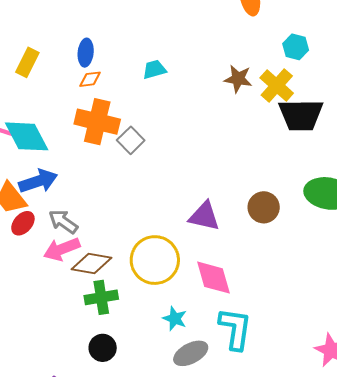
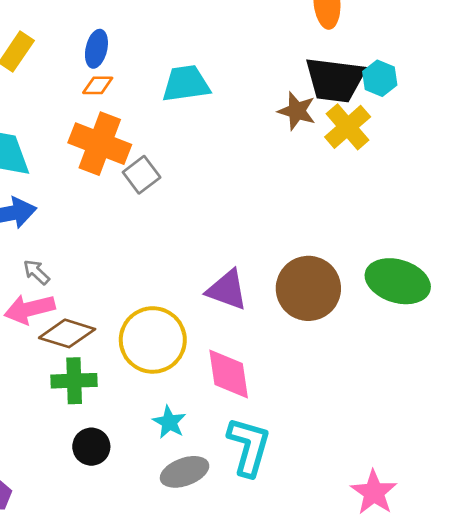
cyan trapezoid: (154, 69) -> (186, 84), size x1.5
black trapezoid: (301, 115) -> (335, 80), moved
brown circle: (264, 207) -> (308, 288), size x1.5
gray arrow: (63, 222) -> (36, 272), size x0.7
black circle: (103, 348) -> (91, 447), moved

